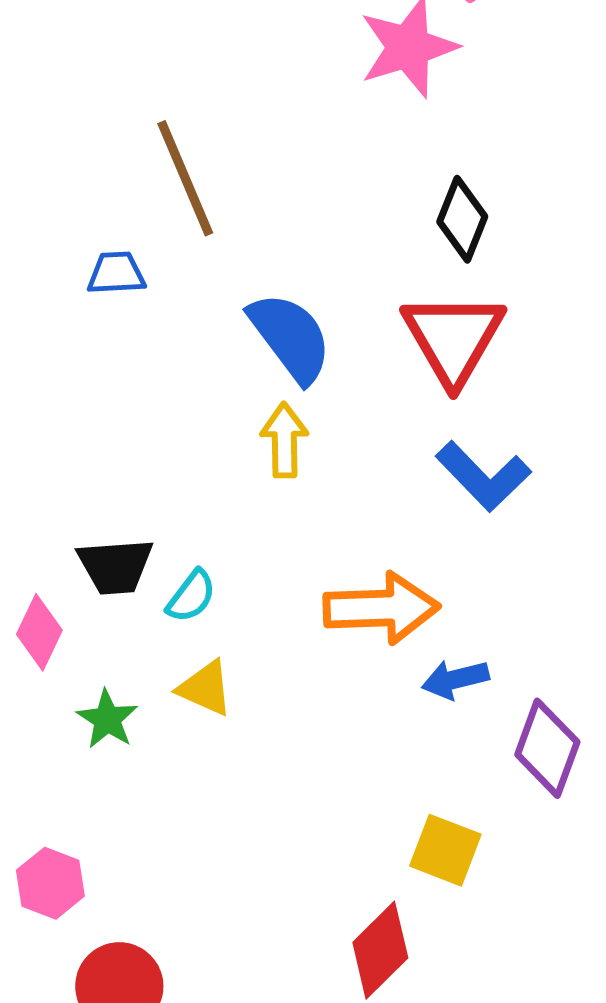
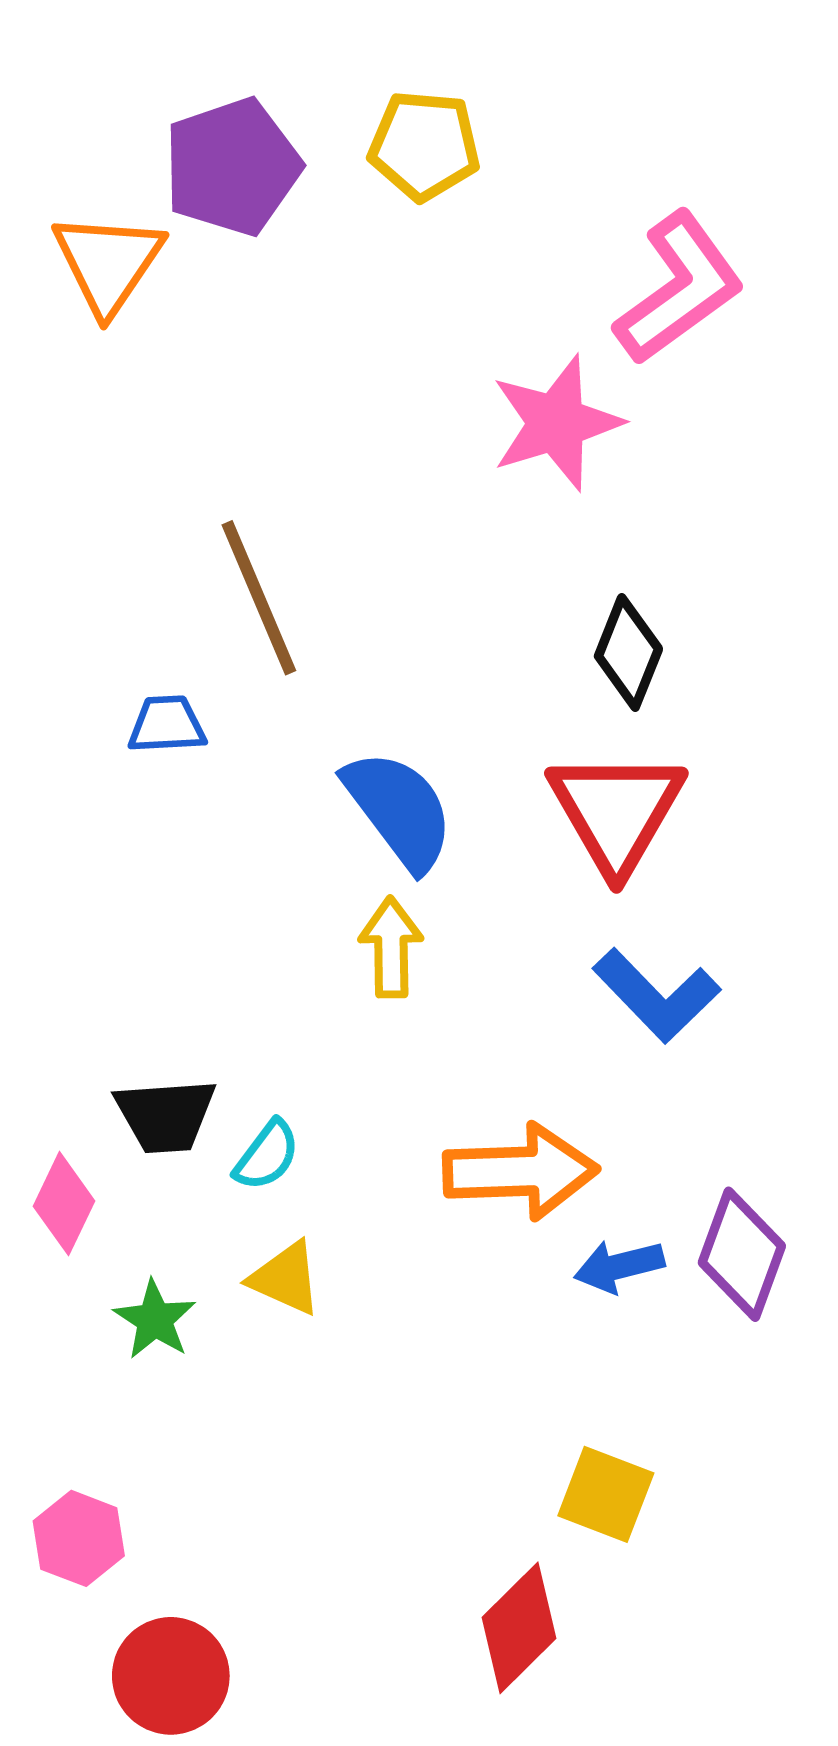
purple diamond: (547, 748) -> (742, 1254), moved

